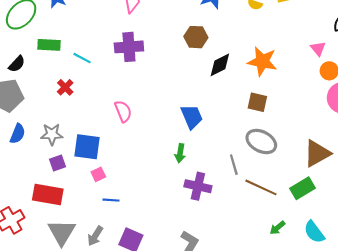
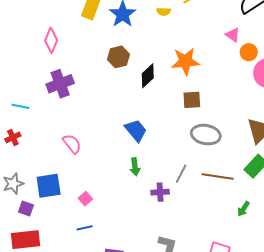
red cross: (65, 87) -> (13, 137), turned 35
purple square: (57, 163) -> (26, 208), turned -35
gray line: (234, 165) -> (181, 174), moved, turned 60
pink square: (98, 174) -> (85, 199), moved
purple cross: (198, 186) -> (160, 192), size x0.7

